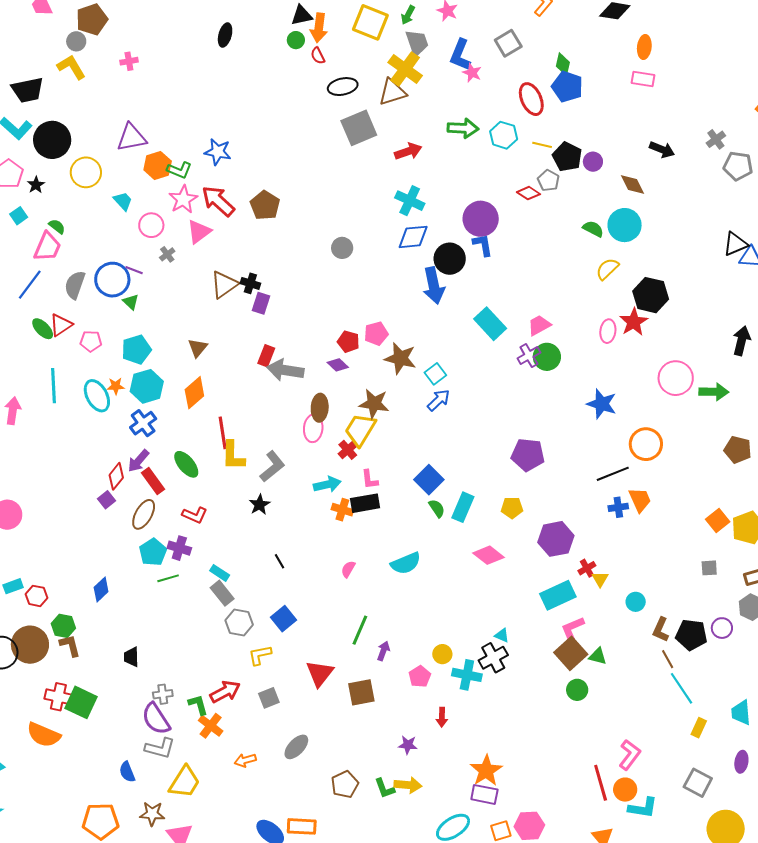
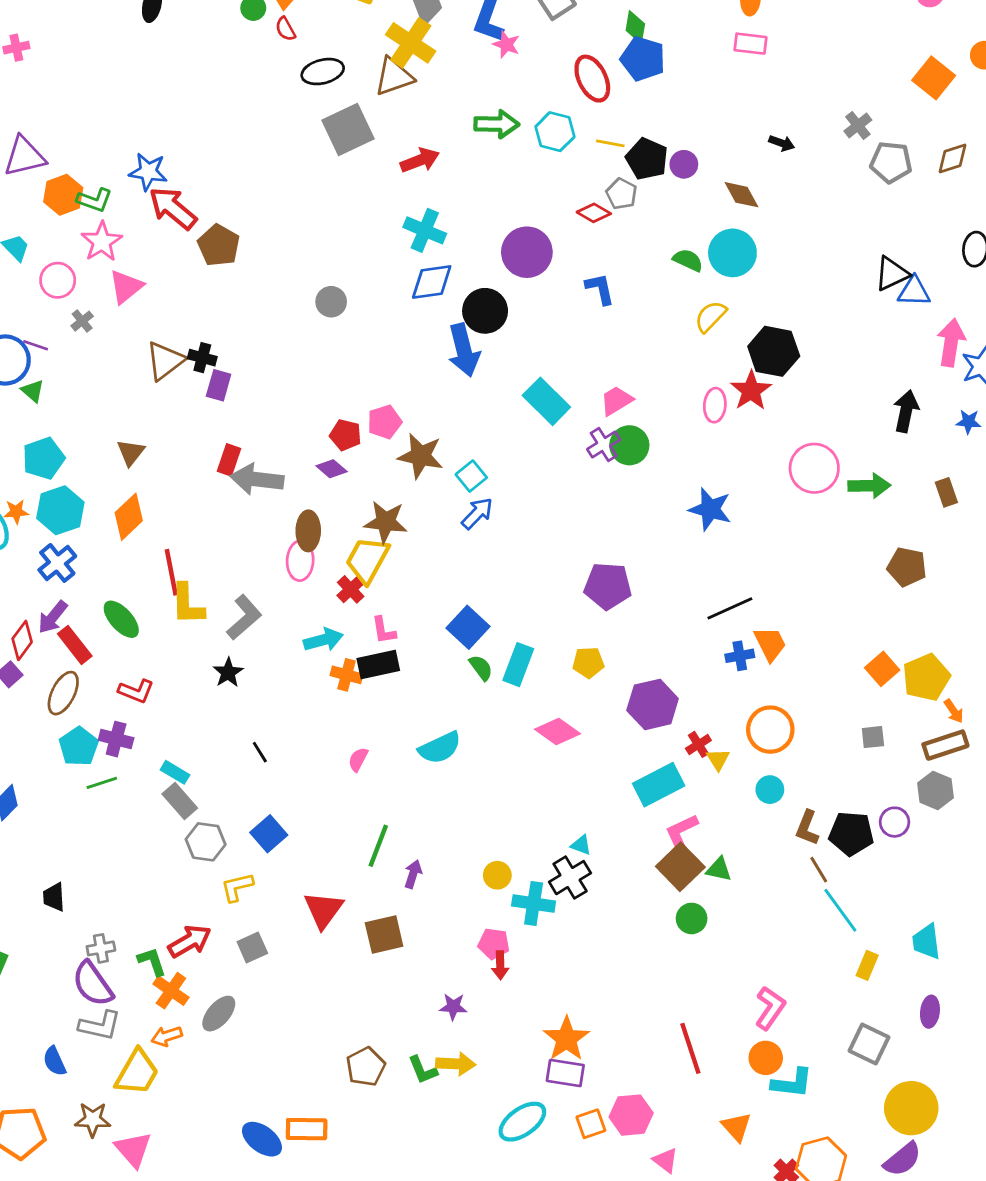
black arrow: (662, 150) -> (782, 143), size x0.7
red arrow: (218, 201) -> (173, 208), moved
blue L-shape: (483, 245) -> (600, 289), moved
orange circle: (646, 444) -> (770, 730), moved
pink pentagon: (420, 677) -> (494, 944), moved, turned -30
gray ellipse: (296, 747) -> (219, 1014), moved
orange arrow: (245, 760) -> (167, 1036), moved
red line: (601, 783) -> (690, 1048), moved

